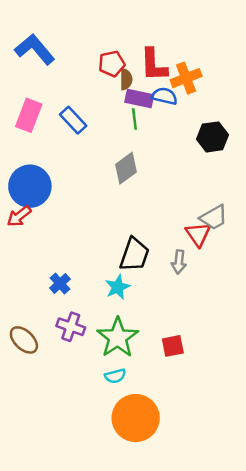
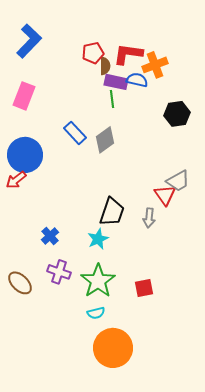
blue L-shape: (35, 49) -> (29, 41), turned 84
red L-shape: (154, 65) -> (128, 54), turned 100
blue rectangle: (73, 120) -> (75, 133), moved

